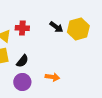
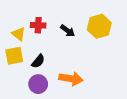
black arrow: (56, 27) -> (68, 31), moved
orange arrow: (52, 77) -> (71, 79), size x1.5

